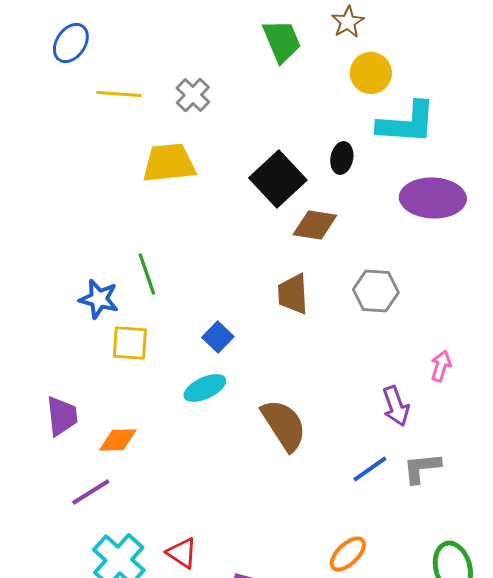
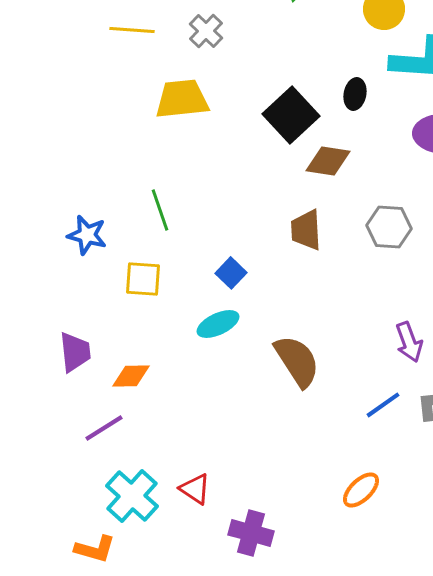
blue star: (99, 299) -> (87, 235), moved

